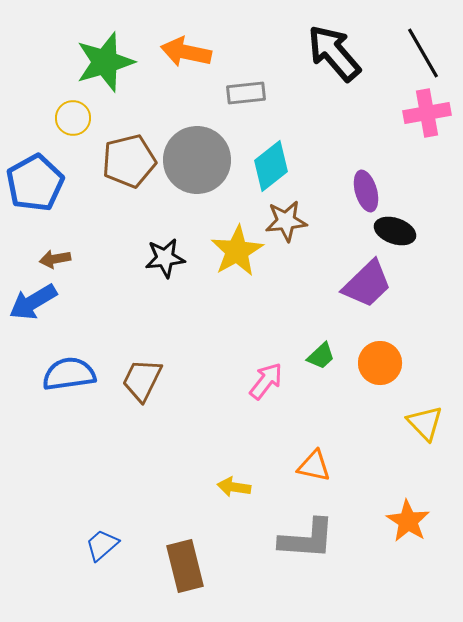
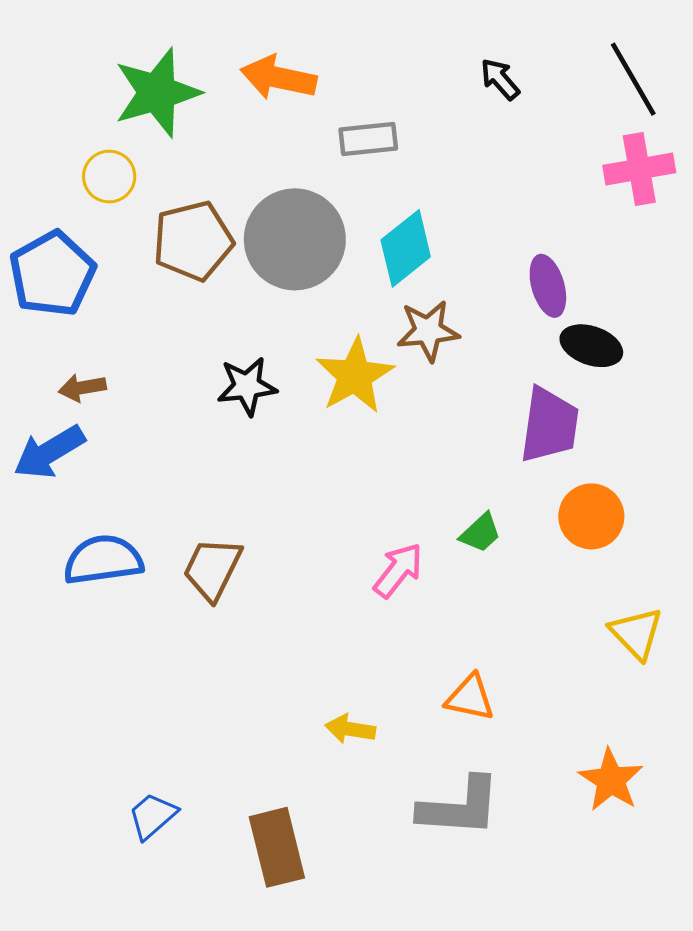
black arrow: (334, 53) -> (500, 79), size x0.5
purple trapezoid: (367, 284) -> (549, 425), turned -38
orange circle: (380, 363) -> (591, 516), moved

